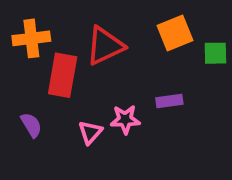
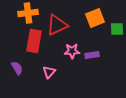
orange cross: (31, 38) -> (28, 13), moved
pink star: (125, 119) -> (72, 51), moved

